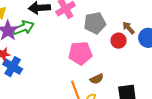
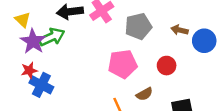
brown arrow: (128, 28) -> (179, 30), turned -32
red circle: (119, 41) -> (167, 66), moved

